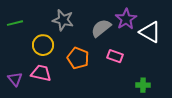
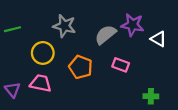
purple star: (126, 19) -> (132, 25), turned -30
white triangle: (150, 32) -> (158, 39), size x0.7

